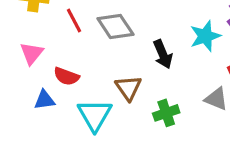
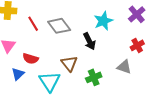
cyan star: (205, 36) -> (103, 21), moved
blue triangle: (44, 100) -> (18, 74), turned -32

